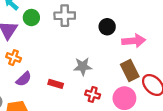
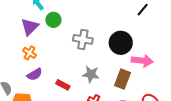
gray cross: (65, 16) -> (83, 39), moved
black circle: (107, 27) -> (121, 43), size x1.5
brown rectangle: (130, 71) -> (123, 79), moved, turned 36

